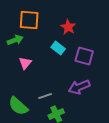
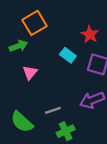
orange square: (29, 20) -> (35, 23), turned -35
red star: (68, 27) -> (90, 34), moved

